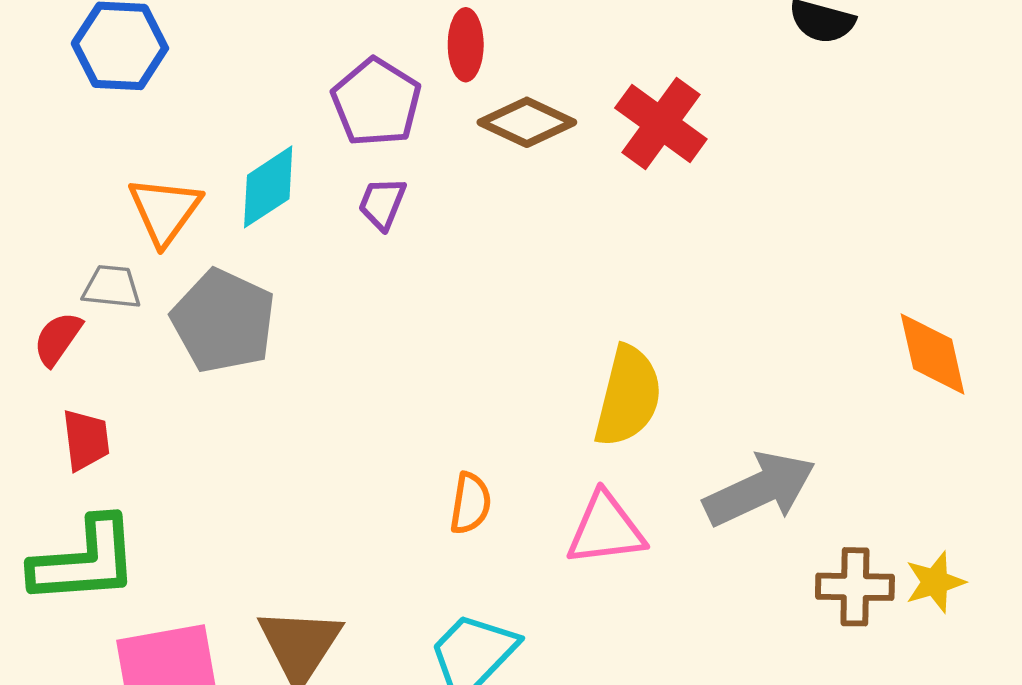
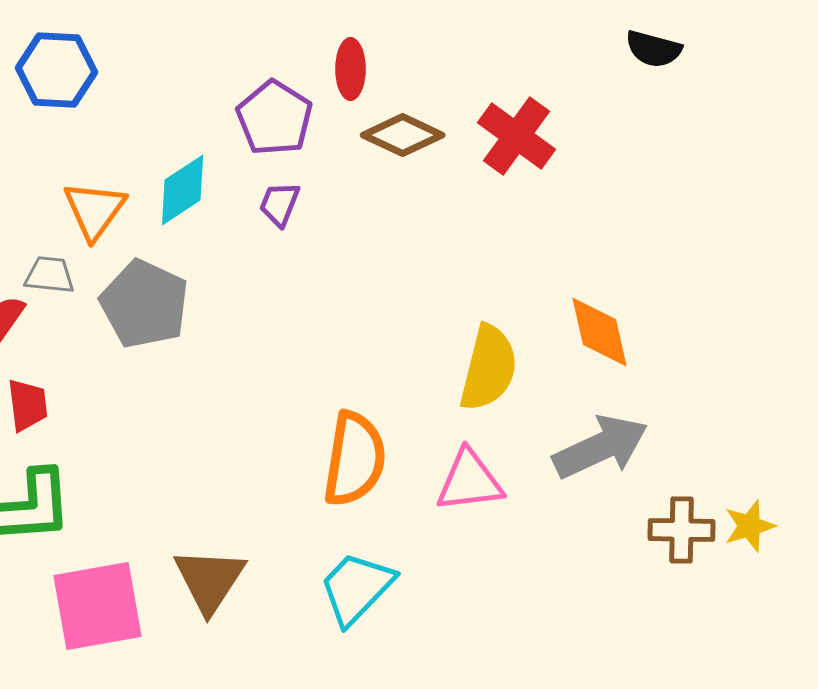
orange diamond: (933, 354) -> (600, 332), moved
orange semicircle: (470, 503) -> (355, 459), size x1.8

